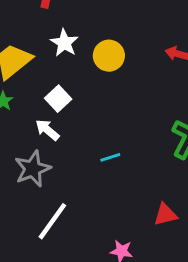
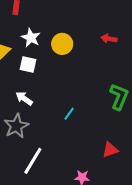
white square: (58, 99) -> (28, 64), moved, turned -30
cyan line: (110, 157) -> (69, 114), turned -32

